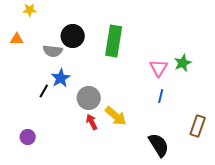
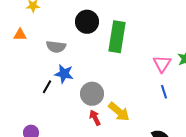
black circle: (73, 36) -> (87, 22), moved
blue star: (61, 78) -> (64, 74), turned -30
blue line: (161, 96) -> (164, 92), turned -32

